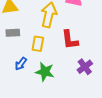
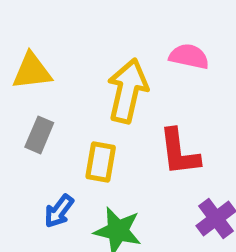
gray rectangle: (13, 33) -> (39, 135), turned -64

